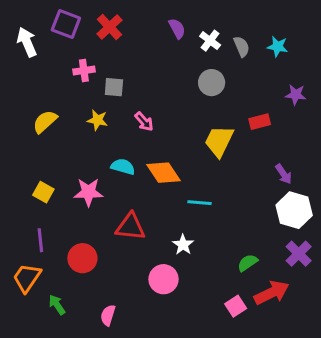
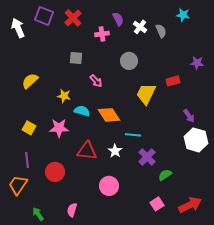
cyan star: (278, 47) -> (183, 15), moved
pink cross: (84, 71) -> (102, 34), moved
gray circle: (212, 83) -> (129, 61), moved
yellow star: (97, 120) -> (64, 96), moved
white star: (183, 245) -> (115, 151), moved
purple cross: (299, 254) -> (147, 157), moved
red arrow: (272, 293) -> (190, 205), moved
green arrow: (57, 305) -> (38, 214), moved

